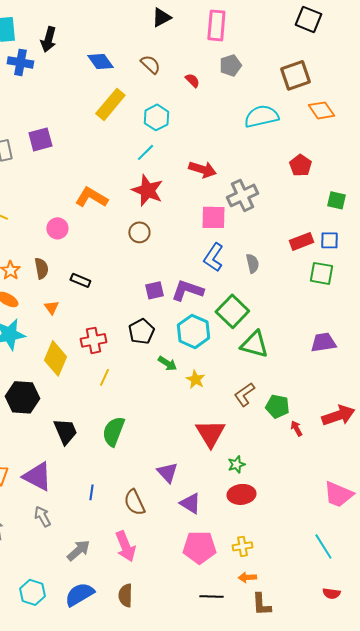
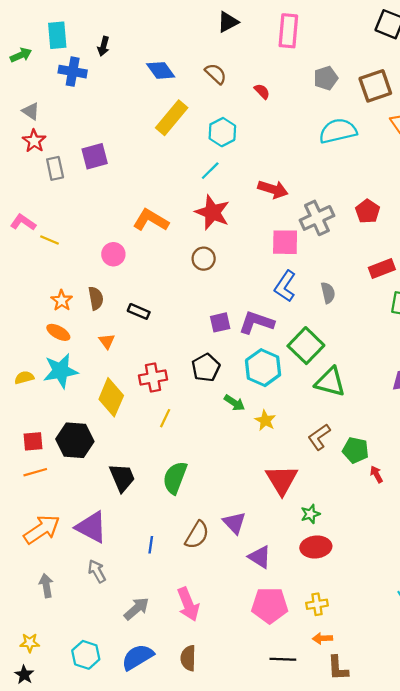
black arrow: (48, 39) -> (103, 46), size x0.7
gray pentagon: (230, 65) -> (326, 78), moved
red pentagon: (300, 165) -> (368, 211), moved
brown semicircle: (134, 502) -> (197, 535), moved, turned -124

